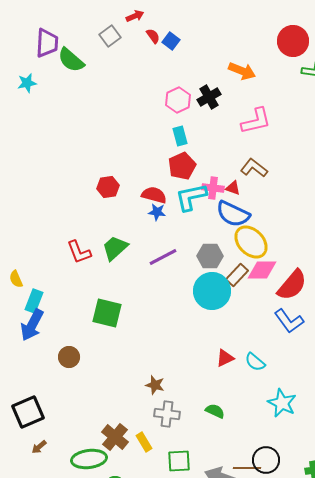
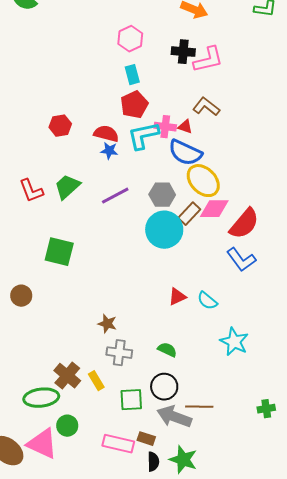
black cross: (209, 97) -> (183, 52), moved, turned 35
black circle: (266, 460) -> (164, 387), moved

